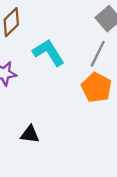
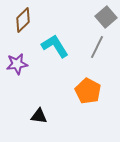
orange pentagon: (96, 88) -> (88, 91), moved

